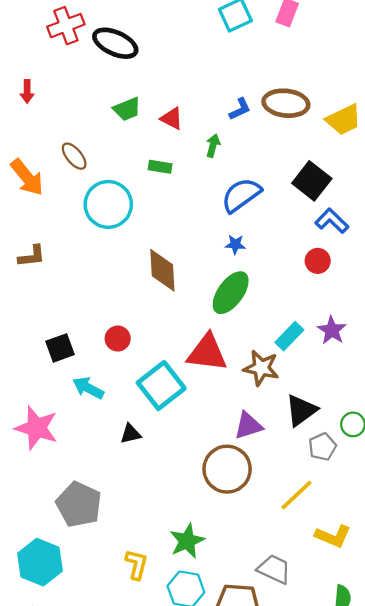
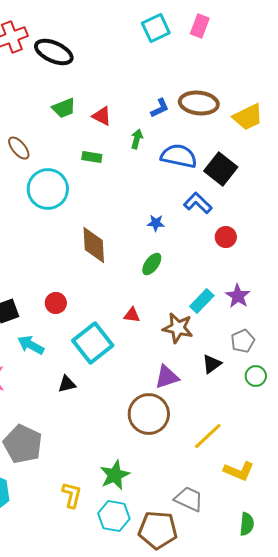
blue semicircle: (241, 195) -> (179, 156), moved, turned 48
blue L-shape: (332, 221) -> (198, 203), moved
green ellipse: (231, 293) -> (152, 264), size x0.6
red triangle: (207, 353) -> (132, 315), size x0.5
black triangle: (301, 410) -> (212, 364), size x0.7
gray pentagon: (322, 447) -> (243, 341), moved

